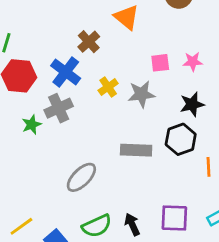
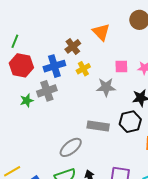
blue cross: (66, 72) -> (54, 66), turned 30
yellow cross: (108, 87) -> (83, 69), moved
gray ellipse: (81, 177) -> (71, 147), moved

